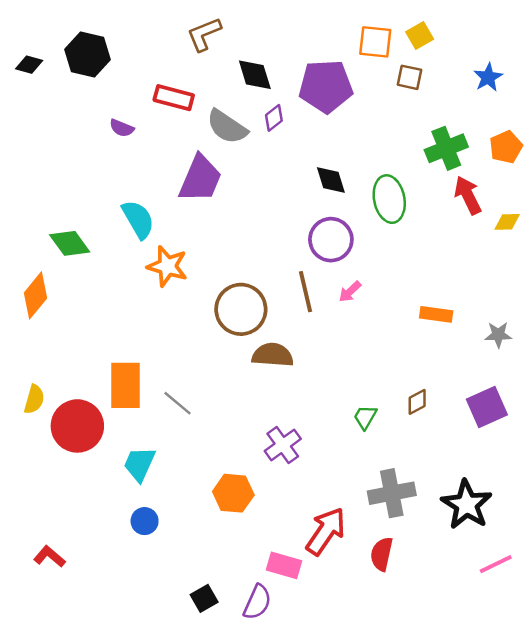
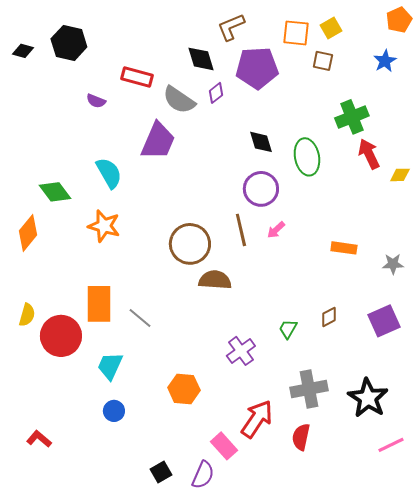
brown L-shape: (204, 34) -> (231, 27), moved
orange pentagon: (506, 147) -> (399, 20), moved
orange star: (167, 266) -> (104, 226), moved
purple cross: (283, 445) -> (241, 351), moved
pink rectangle: (284, 565) -> (224, 446), turned 32

